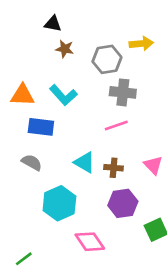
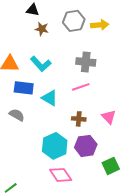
gray hexagon: (107, 59) -> (74, 21), moved
cyan triangle: (85, 162) -> (50, 98), moved
cyan hexagon: (59, 203) -> (55, 146), moved

